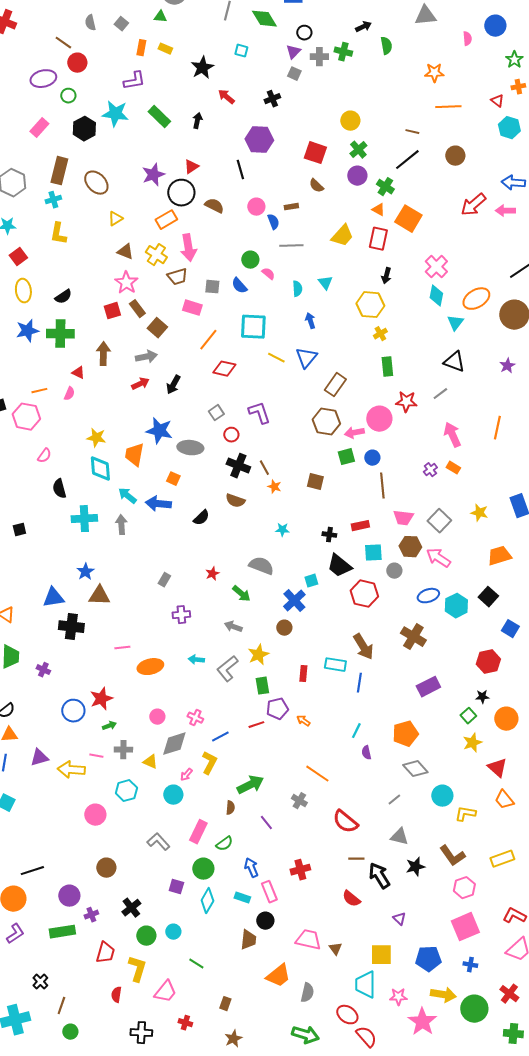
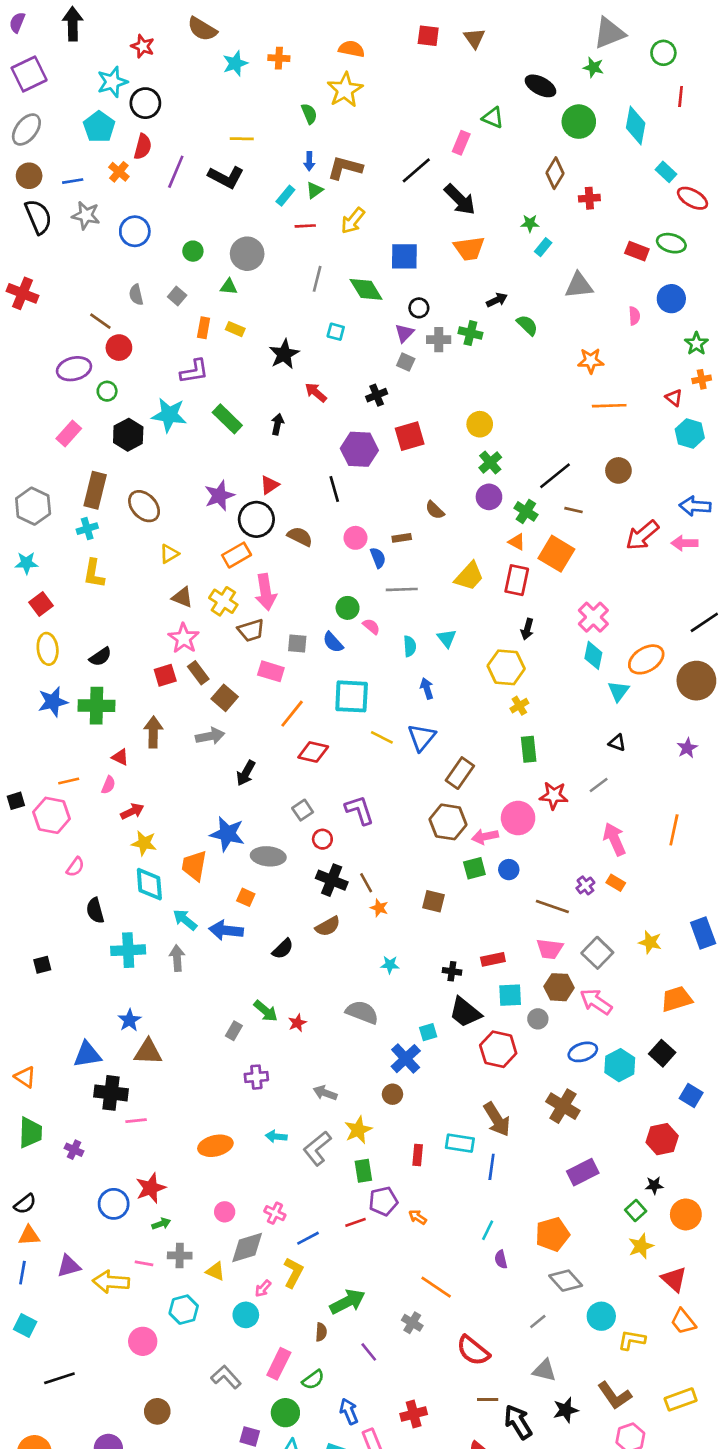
green semicircle: (386, 46) -> (527, 325), turned -36
brown line: (412, 132) -> (574, 510), moved
red square: (315, 153) -> (410, 436), moved, turned -35
black triangle: (454, 362) -> (617, 743), size x0.6
red arrow: (140, 384) -> (132, 811), moved
brown line: (382, 486) -> (552, 907), moved, turned -65
brown semicircle: (235, 501) -> (328, 926), turned -48
green arrow: (241, 594) -> (266, 1011), moved
pink line: (122, 648) -> (136, 1121), moved
black line: (32, 871) -> (59, 1378), moved

